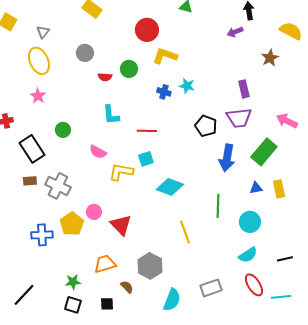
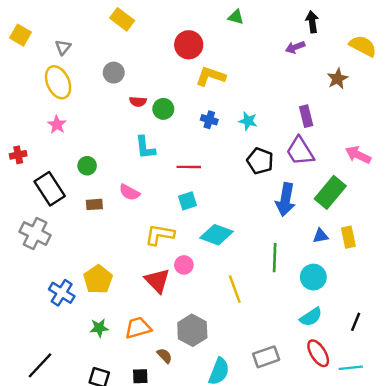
green circle: (129, 69) -> (163, 109), moved
cyan star: (187, 86) -> (248, 121), moved
purple trapezoid: (239, 118) -> (300, 151), turned 64
yellow L-shape: (121, 172) -> (160, 235), moved
brown rectangle: (30, 181) -> (94, 204), moved
gray cross: (58, 186) -> (35, 233), moved
pink circle: (94, 212) -> (184, 265), moved
blue cross: (42, 235) -> (62, 293), turned 35
black line: (285, 259) -> (356, 322), turned -56
green star: (73, 282) -> (99, 328), moved

